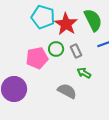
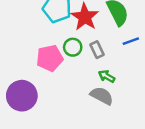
gray semicircle: (67, 91) -> (102, 96), moved

